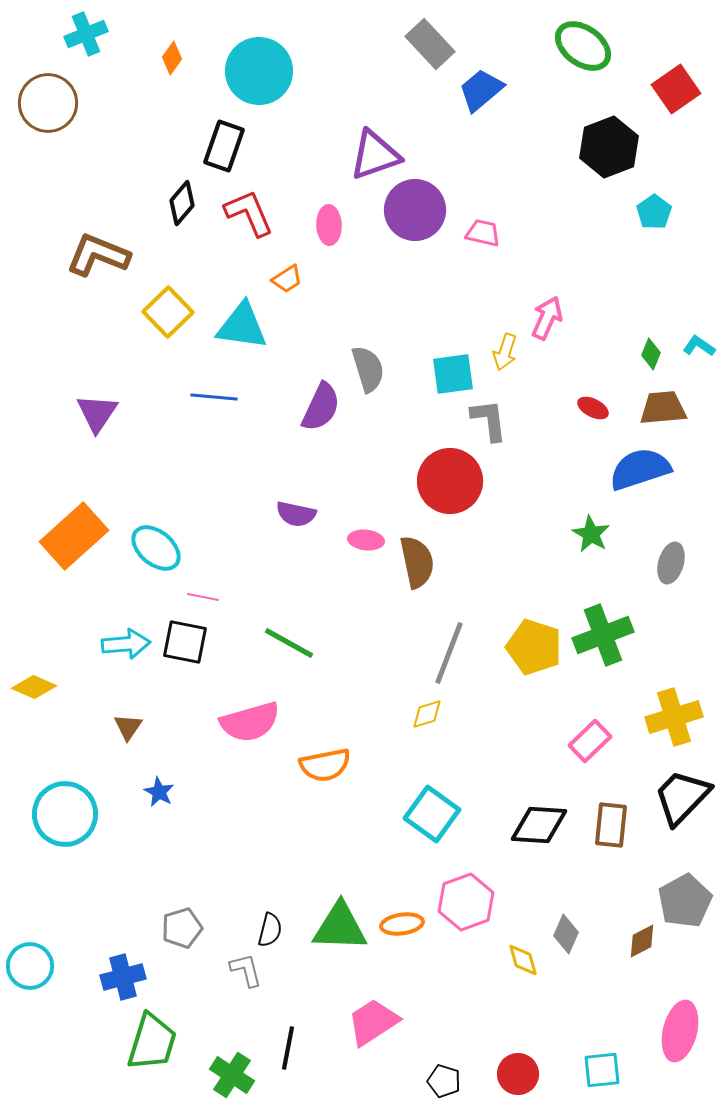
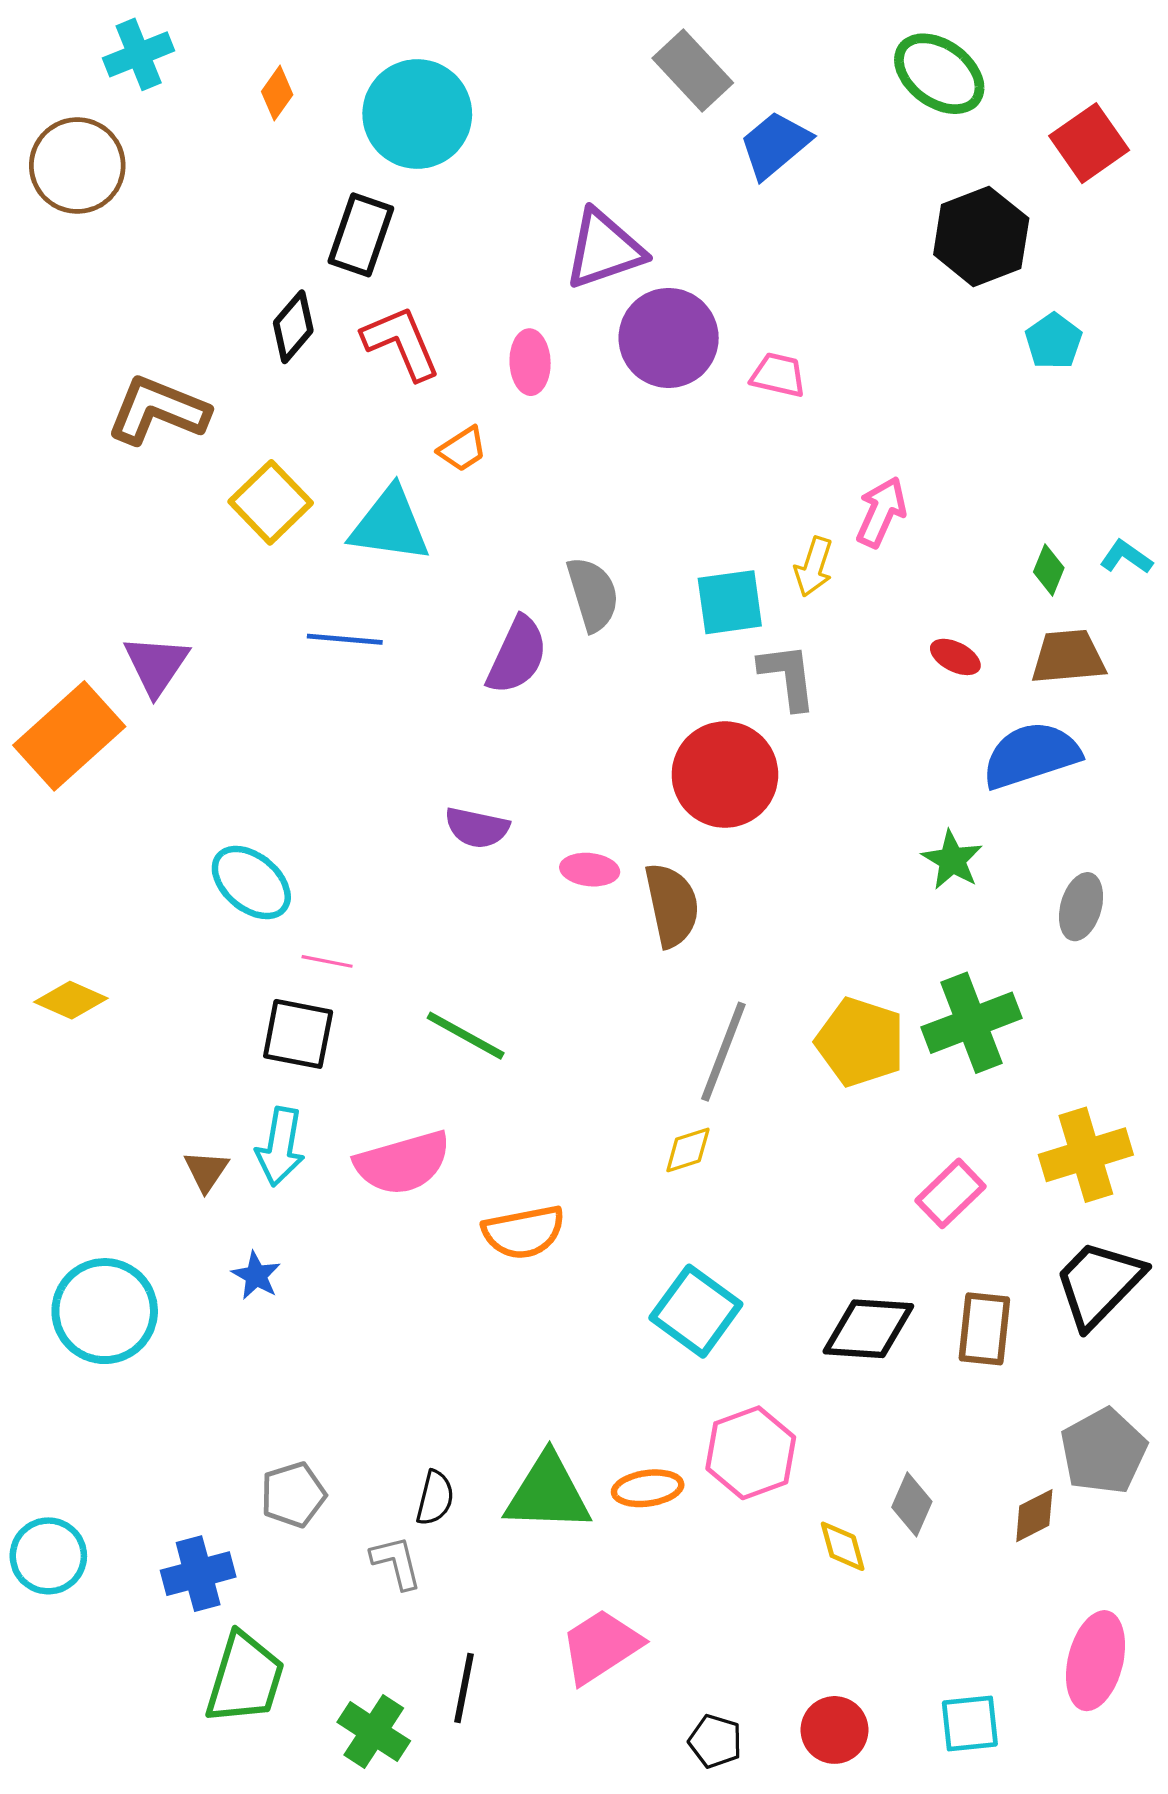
orange rectangle: (74, 536) -> (69, 736), moved
cyan arrow: (126, 644) -> (280, 1147), moved, turned 105
yellow diamond: (34, 687) -> (71, 1000), moved

